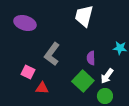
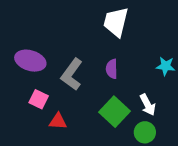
purple ellipse: (25, 23) -> (30, 61), moved
purple semicircle: (91, 58) -> (112, 69), moved
white arrow: (107, 76) -> (148, 105), turned -63

